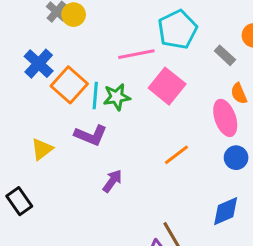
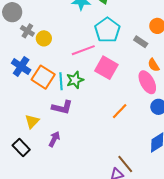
yellow circle: (74, 15) -> (44, 38), moved
purple arrow: (112, 181) -> (54, 139), moved
black rectangle: (19, 201) -> (21, 148), moved

